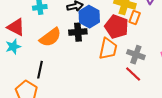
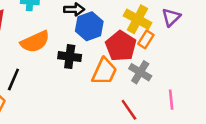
black cross: (78, 32) -> (70, 57), moved
gray cross: (136, 55) -> (140, 72), moved

